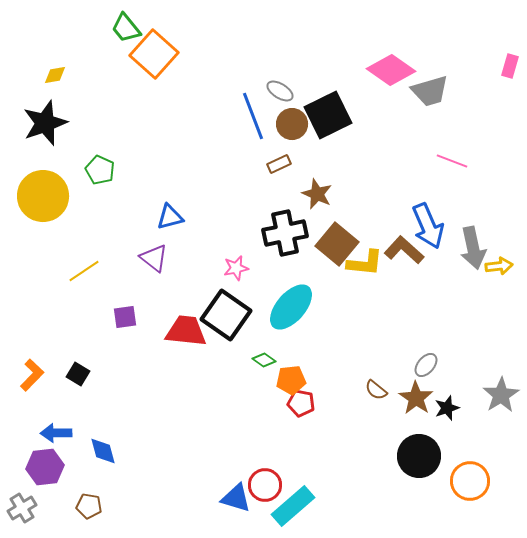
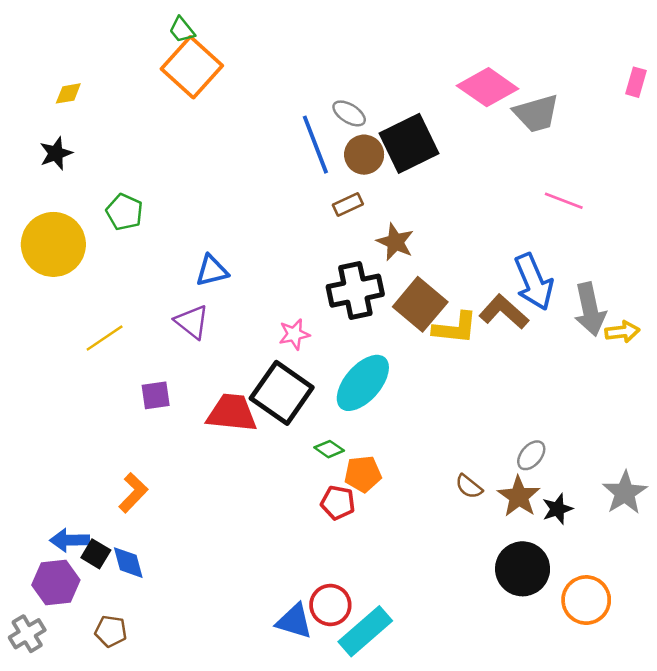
green trapezoid: (126, 28) -> (182, 30), moved, size x0.7
black star: (45, 123) -> (56, 153), size x0.6
black square: (78, 374) -> (96, 554), moved
orange L-shape: (32, 375) -> (133, 493), moved
red pentagon: (301, 403) -> (338, 503), moved

